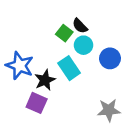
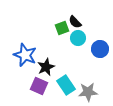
green square: (64, 33) -> (62, 28), turned 32
cyan rectangle: (69, 68) -> (66, 85), moved
gray star: (109, 110) -> (88, 92), moved

